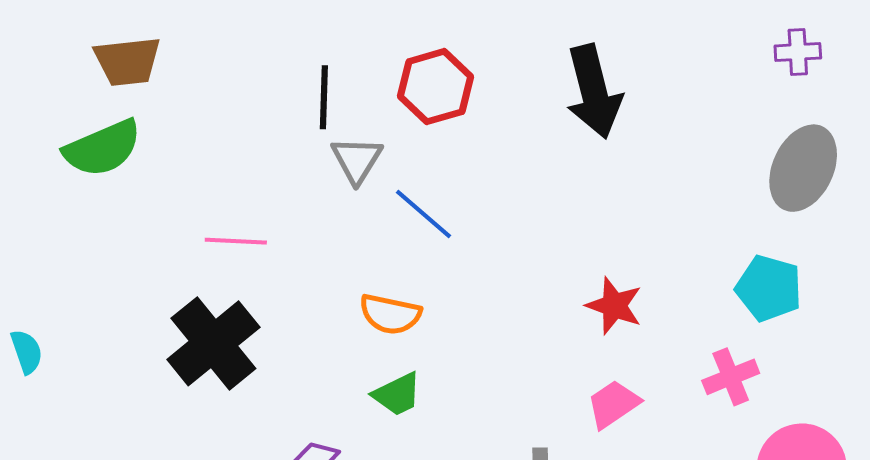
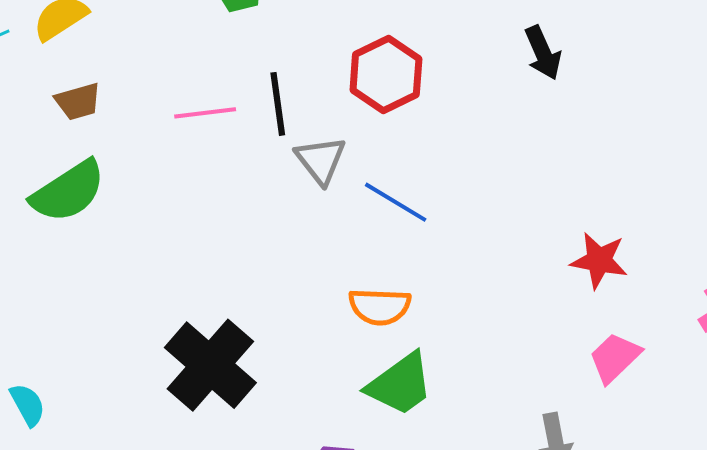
brown trapezoid: (127, 61) -> (78, 102), size x0.7
black arrow: (594, 92) -> (543, 53), size x0.6
pink line: (236, 241) -> (205, 113), moved
green trapezoid: (397, 394) -> (400, 384), size x1.4

